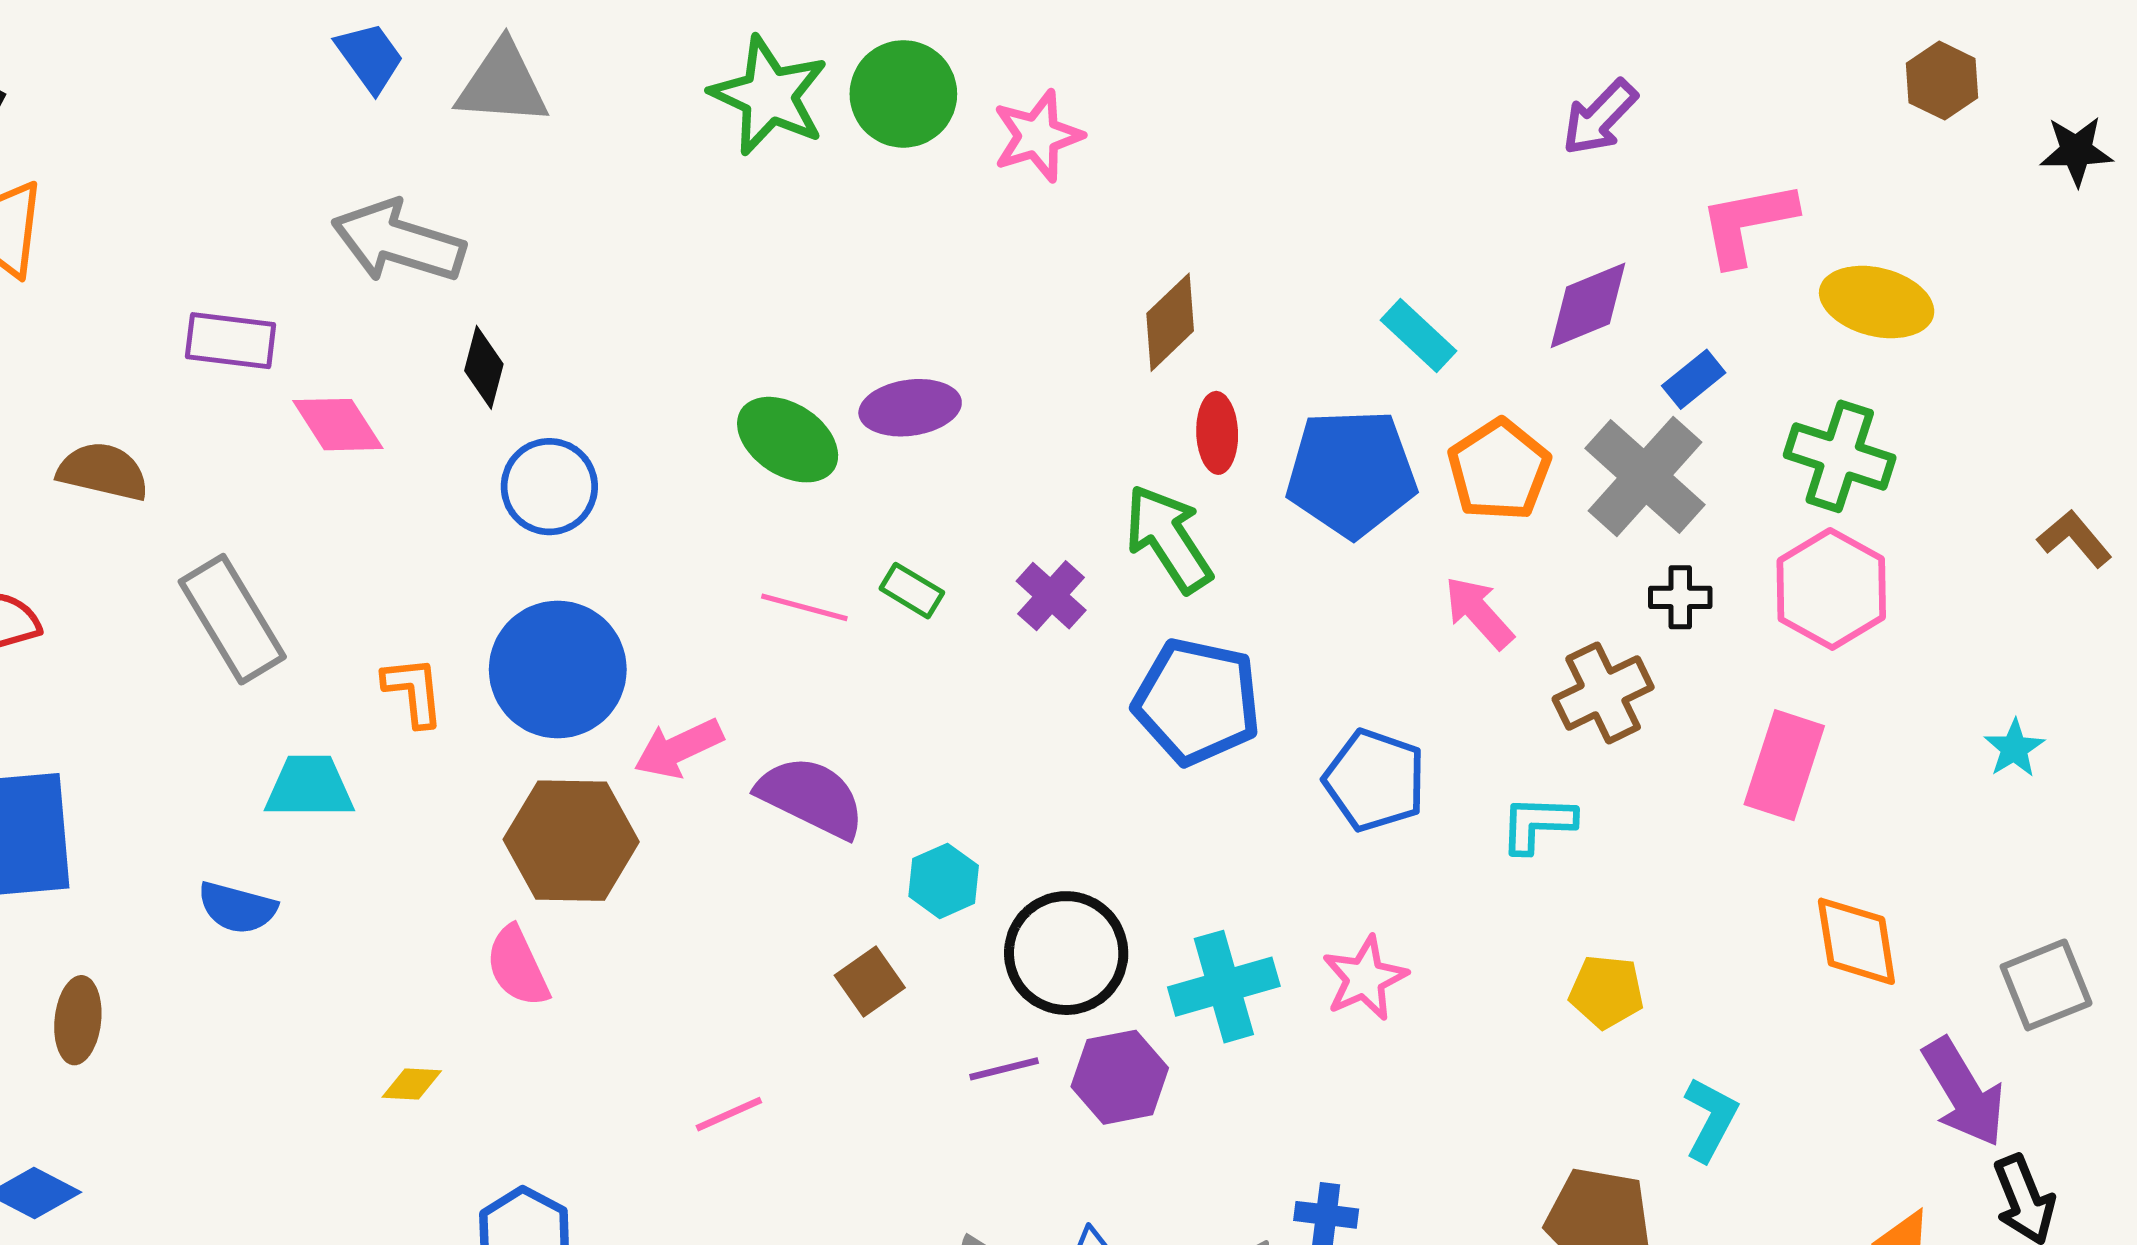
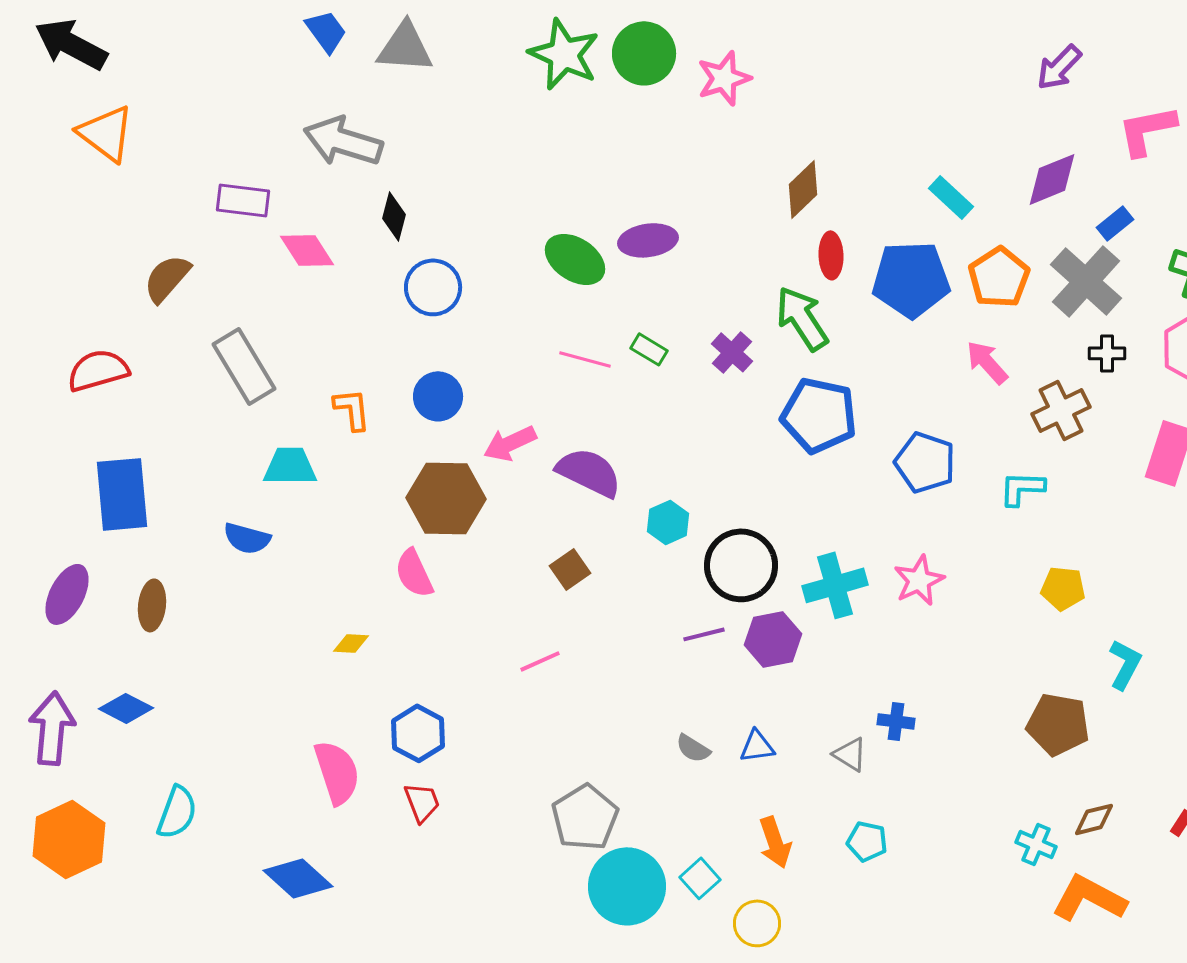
brown semicircle: (103, 471) -> (167, 278), turned -62
blue circle: (558, 669) -> (438, 396), size x0.6
brown square: (870, 982) -> (570, 569), moved

